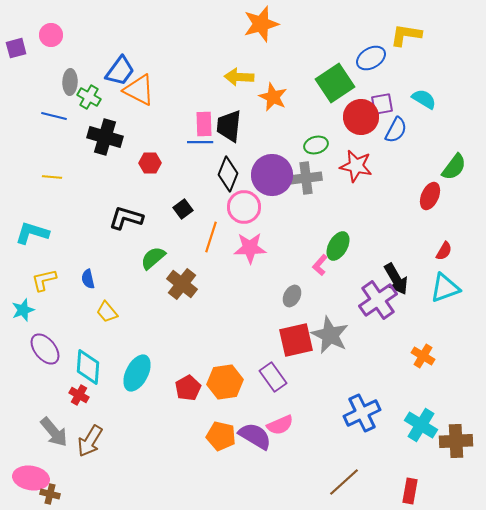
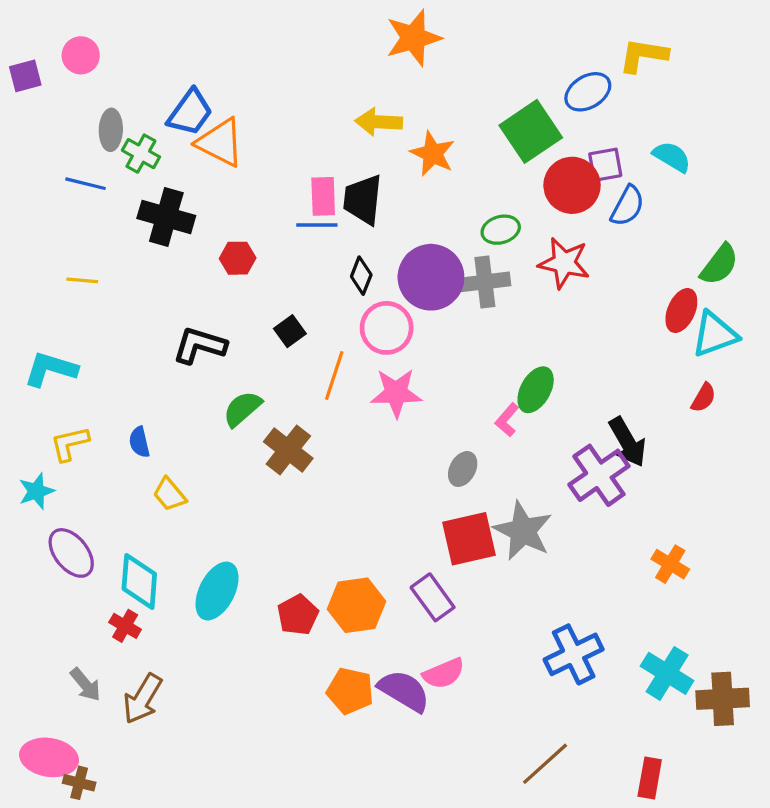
black diamond: (228, 174) -> (361, 276), size x0.7
cyan triangle: (445, 288) -> (715, 334), moved
gray arrow: (54, 432) -> (85, 685), size x0.7

